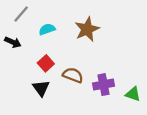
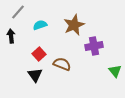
black arrow: (13, 42) -> (11, 36), turned -120
purple cross: (104, 85) -> (94, 46), moved
green triangle: (133, 94) -> (115, 71), moved, turned 32

